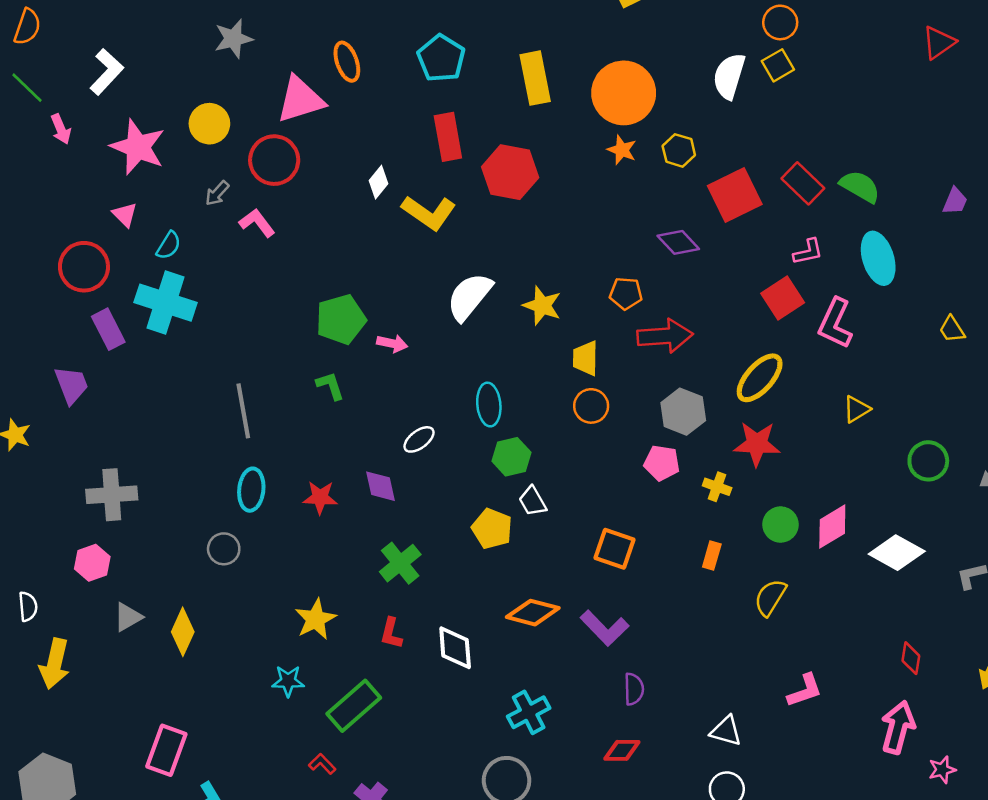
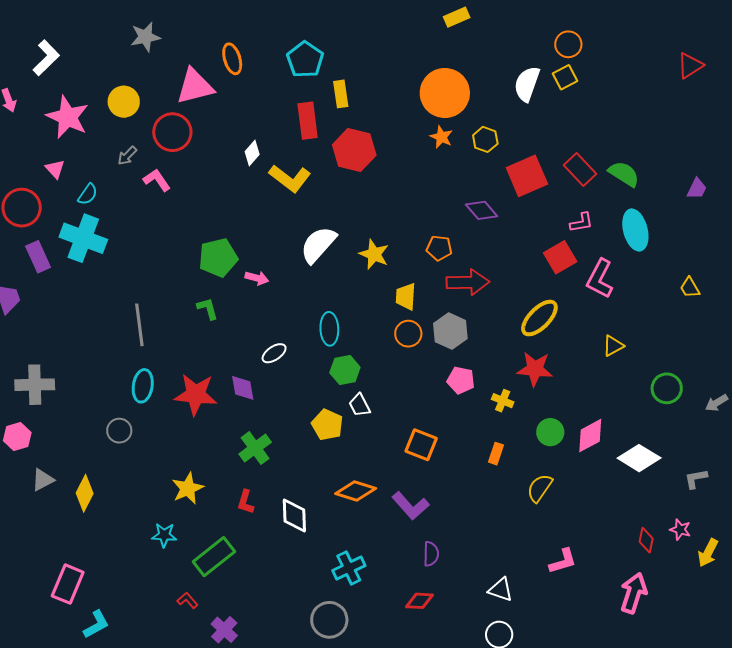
yellow rectangle: (535, 78) -> (341, 94), moved, size x0.7
gray hexagon: (683, 412) -> (450, 331), moved
red star: (320, 497) -> (196, 394), size x1.6
pink star: (942, 770) -> (680, 529), moved, turned 30

